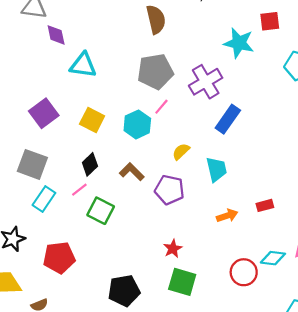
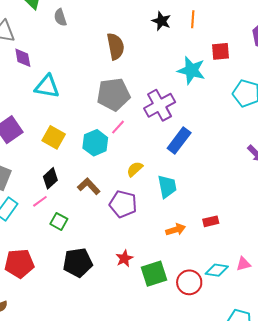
green square: (101, 211) -> (59, 221), size x0.7
green square: (182, 282) -> (154, 274), moved, turned -36
black pentagon: (124, 291) -> (78, 263), moved

